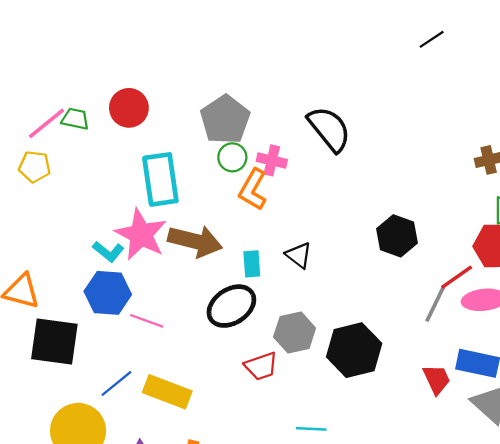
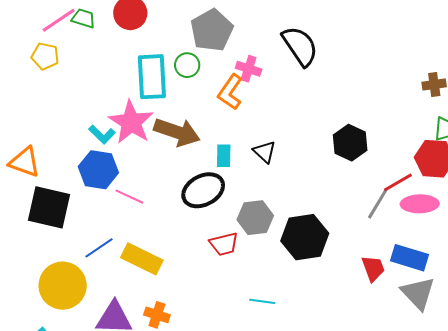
green circle: (232, 157) -> (187, 65), moved

